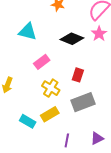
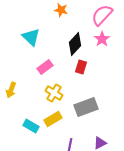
cyan triangle: (28, 32) -> (31, 37), turned 30
black diamond: (72, 39) -> (75, 44), turned -70
red rectangle: (78, 75) -> (81, 67), moved

